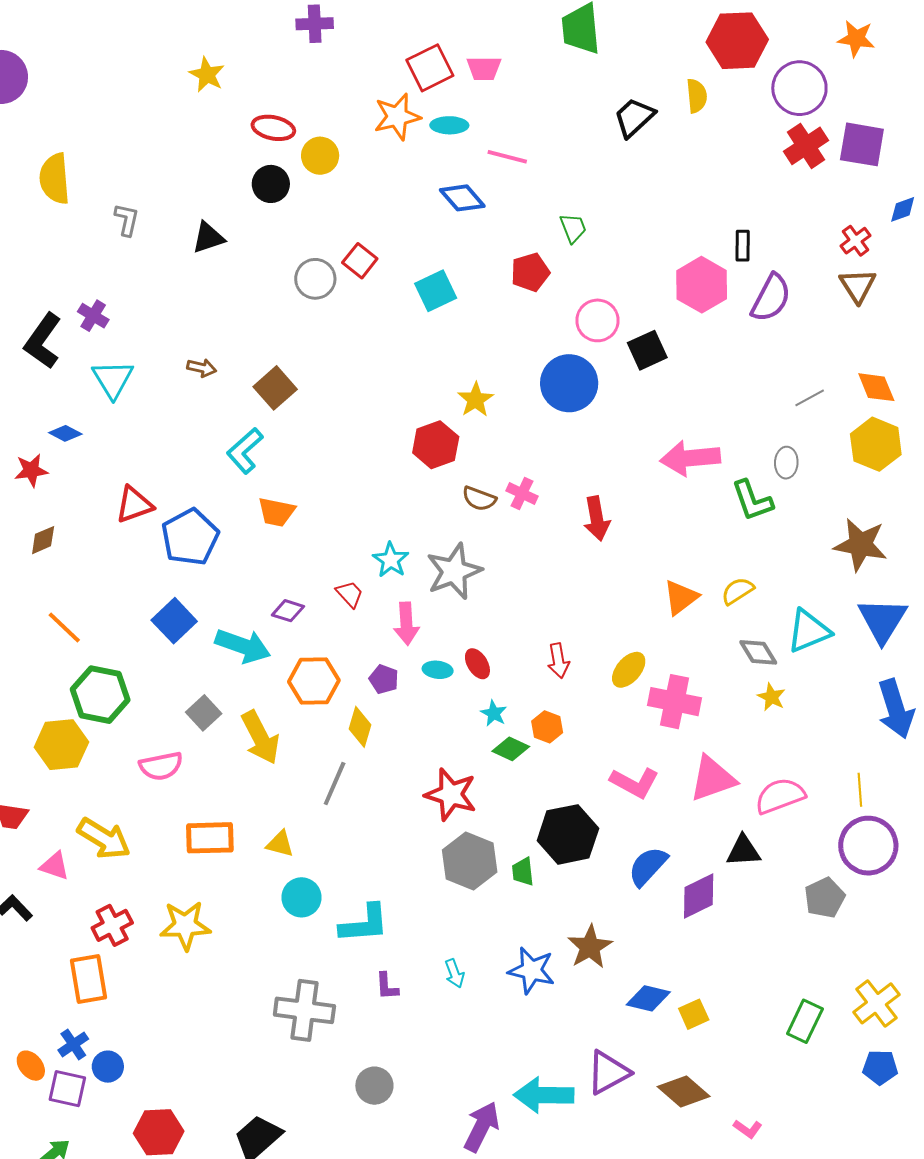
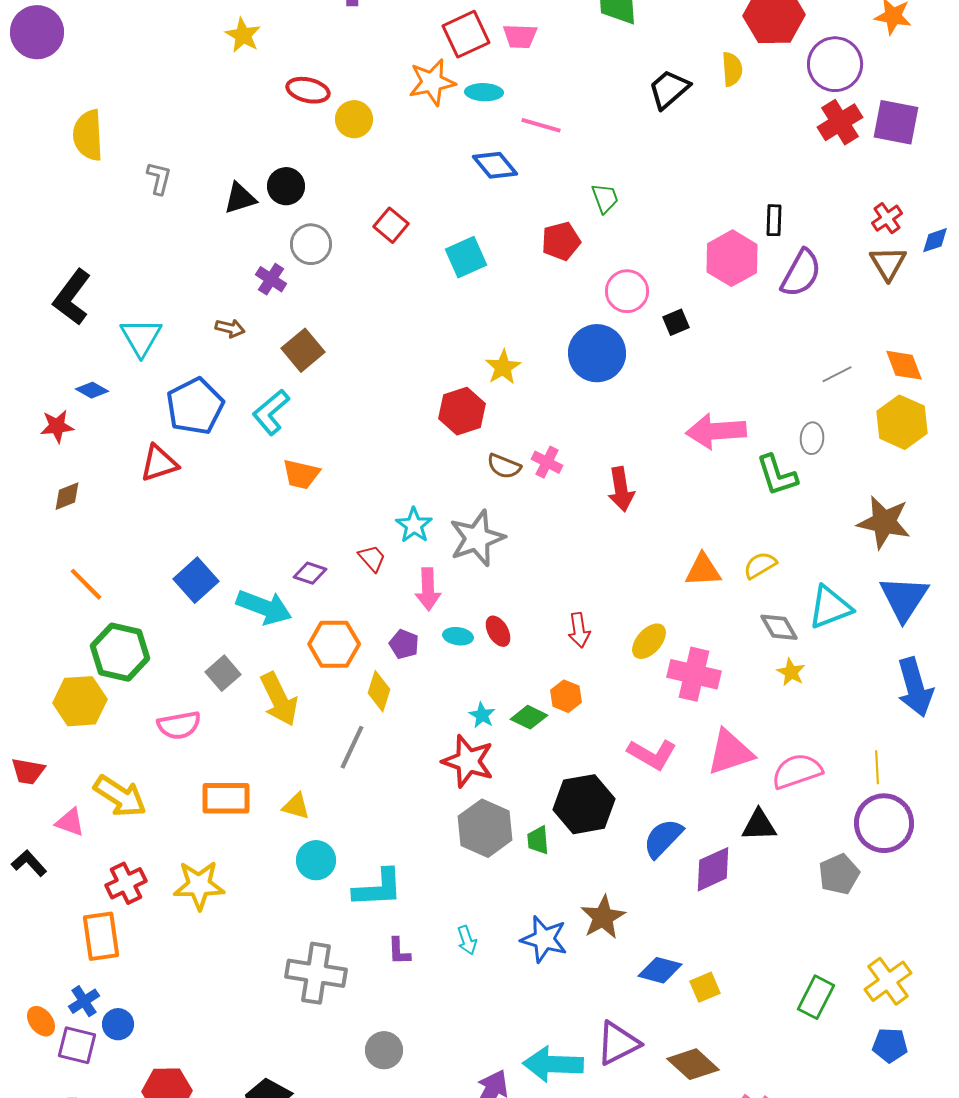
black circle: (271, 184) -> (286, 186), moved
blue diamond: (903, 209) -> (935, 240), moved
gray circle: (315, 279) -> (311, 244), moved
purple cross: (93, 316) -> (271, 279), moved
black square: (647, 350) -> (676, 322), size x0.7
blue pentagon: (190, 537) -> (195, 406), moved
orange triangle: (681, 597) -> (703, 570), turned 33
cyan star: (494, 713) -> (482, 715), moved

